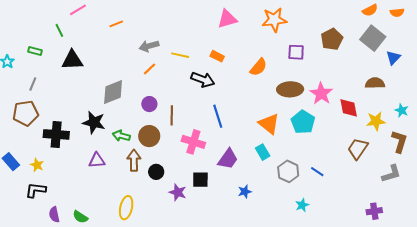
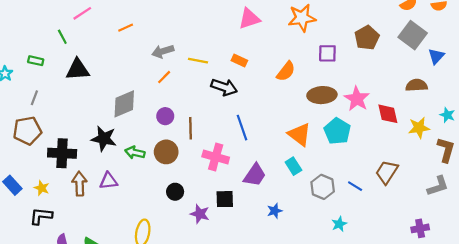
brown trapezoid: (358, 149) -> (387, 172), moved
brown arrow: (134, 160) -> (79, 184), moved

